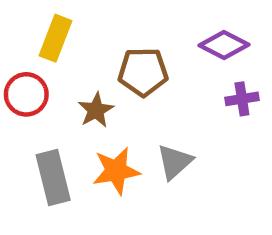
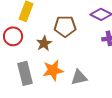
gray triangle: (175, 162) -> (79, 77), moved, turned 30

